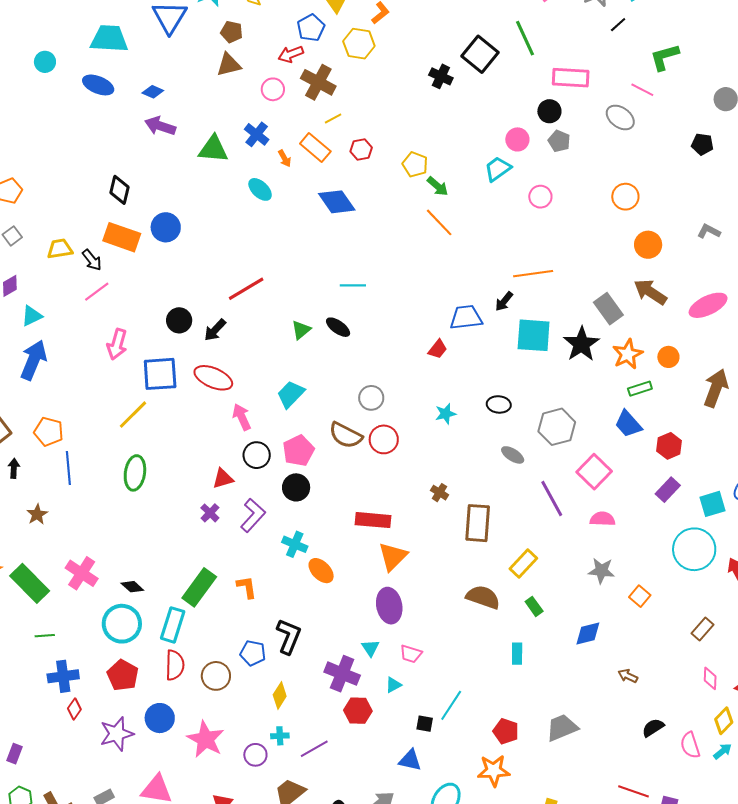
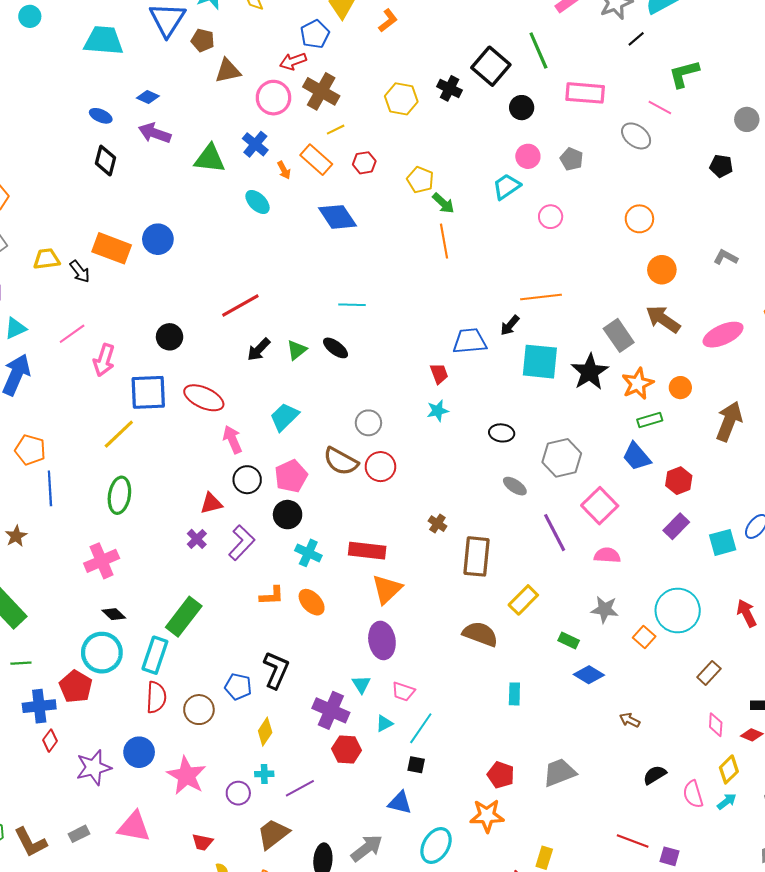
brown pentagon: (232, 32) -> (203, 40), moved
yellow hexagon: (359, 44) -> (401, 99), moved
cyan circle: (45, 62) -> (30, 16), moved
blue ellipse: (98, 85) -> (101, 116), moved, size x0.7
pink circle: (273, 89) -> (273, 98), size x1.4
black circle: (549, 111) -> (522, 108), moved
black diamond: (119, 190) -> (105, 161), moved
orange line: (439, 222) -> (444, 241), turned 32
pink line: (97, 292) -> (72, 334), moved
black arrow: (215, 330) -> (259, 350), moved
red trapezoid: (438, 349) -> (439, 374), turned -60
cyan star: (446, 414) -> (438, 411), moved
cyan cross: (295, 544) -> (308, 553), moved
cyan circle: (694, 549) -> (678, 611), moved
pink cross: (82, 573) -> (102, 561), moved, turned 32
orange L-shape: (247, 587) -> (272, 596), moved, turned 95
green rectangle: (534, 606) -> (569, 640), moved, turned -30
blue diamond: (588, 634) -> (589, 675), turned 44
red pentagon: (123, 675) -> (76, 687), moved
cyan line: (451, 705) -> (421, 728), moved

